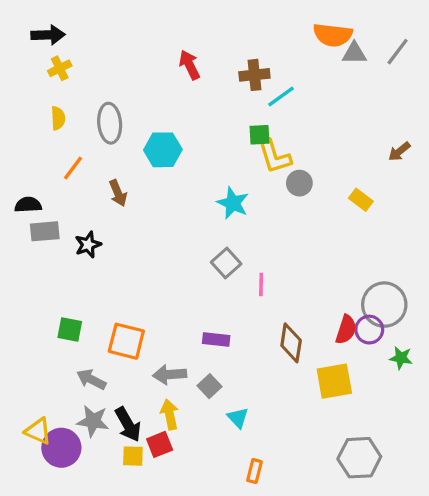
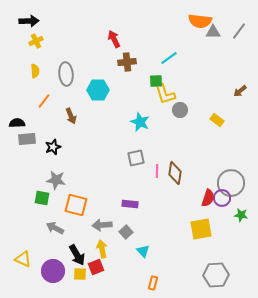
brown cross: (254, 75) -> (127, 62), moved
gray square: (226, 263) -> (136, 158), turned 30
brown diamond: (291, 343) -> (175, 173), moved
gray star: (93, 421) -> (56, 180), moved
purple circle: (61, 448) -> (53, 271), moved

